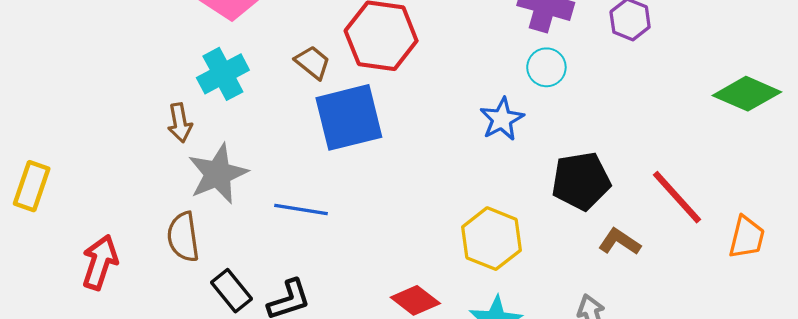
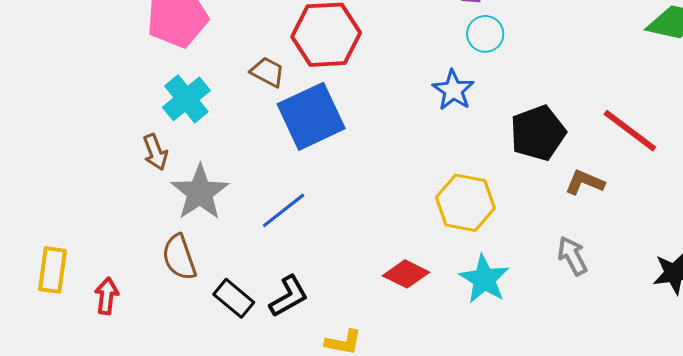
yellow rectangle: (32, 186) -> (53, 270), moved
blue line: (301, 209) -> (284, 210), turned -36
red arrow: (100, 262) -> (107, 296), size x0.7

